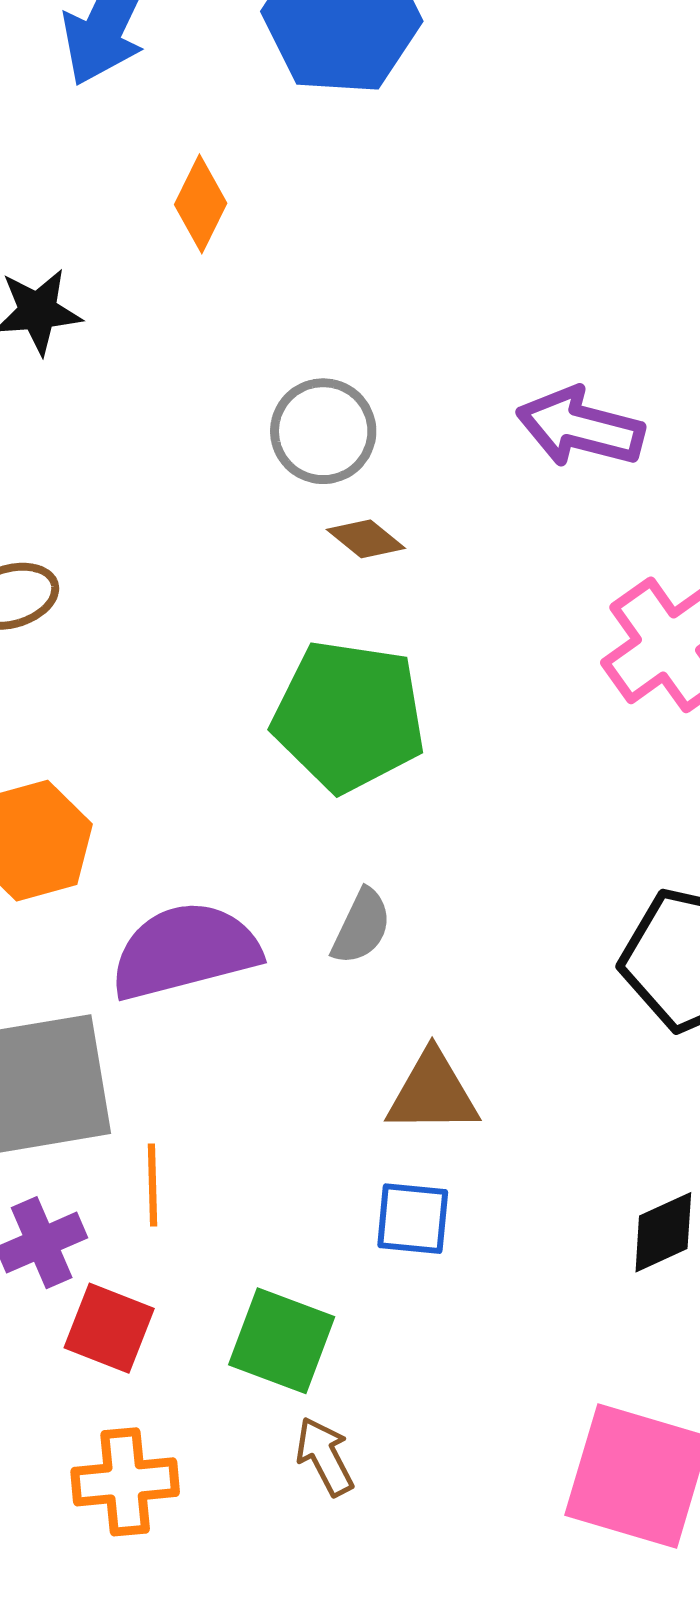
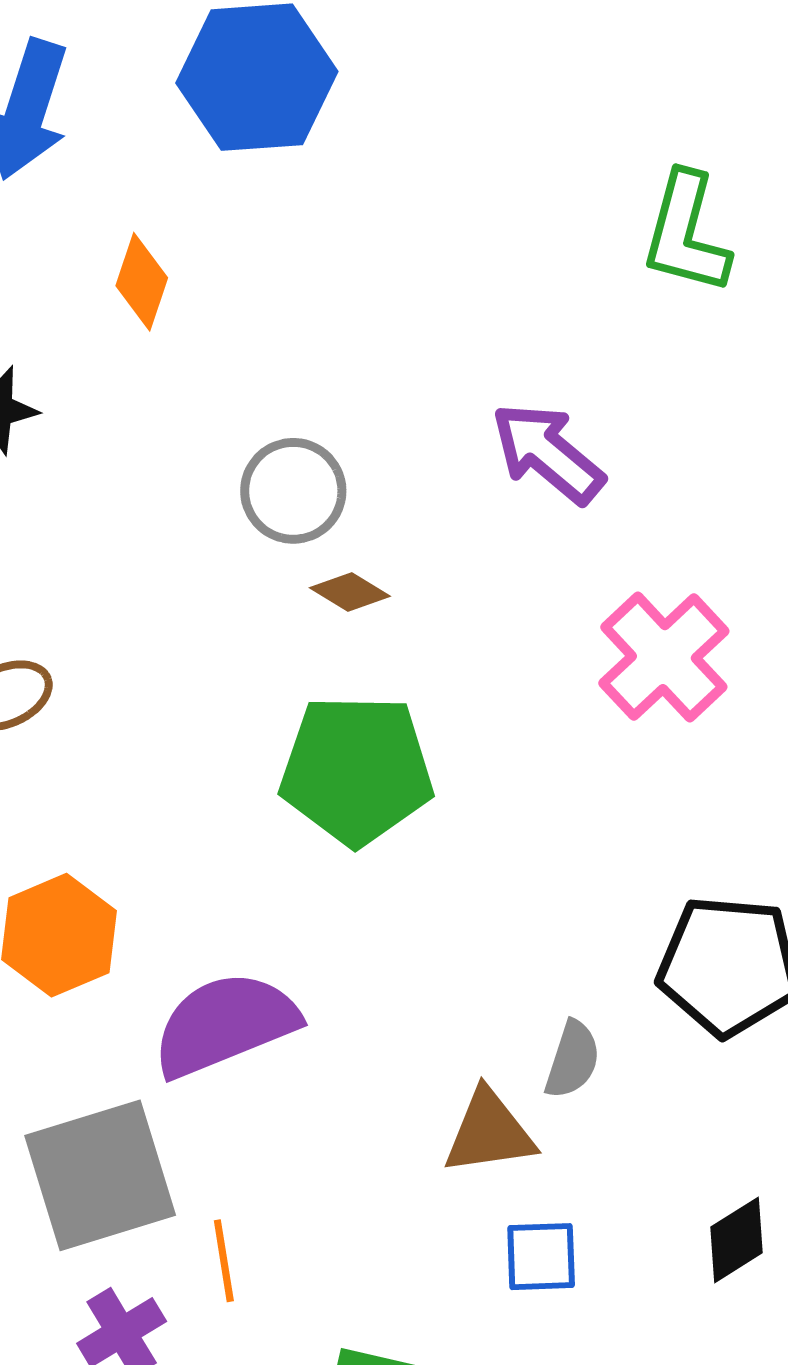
purple arrow: (580, 427) -> (548, 453), turned 33
gray semicircle: (361, 927) -> (572, 1060), moved
blue square: (413, 1219) -> (541, 1257), moved

